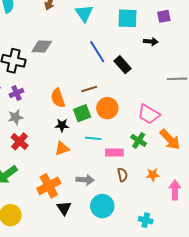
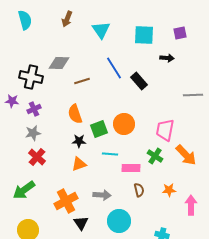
brown line: (89, 89) -> (82, 81), moved
pink trapezoid: (149, 114) -> (165, 130), turned 70

